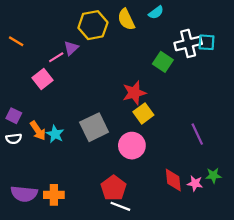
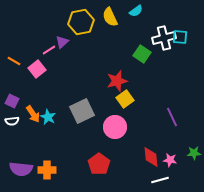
orange line: (16, 41) -> (14, 61), moved
green star: (213, 175) -> (194, 153), moved
white line: (120, 206) -> (160, 180), moved, turned -36

